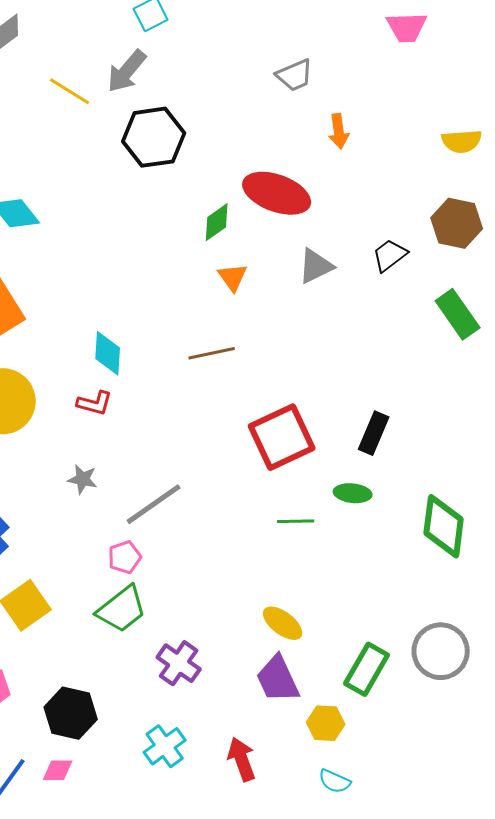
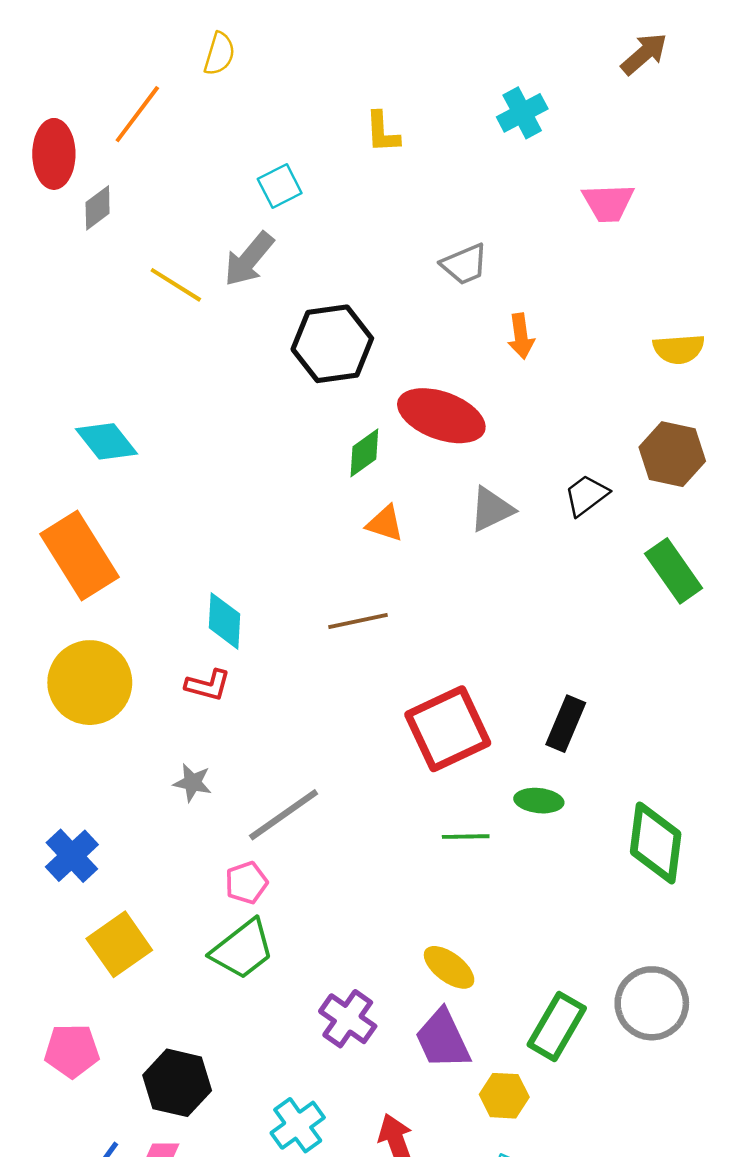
black hexagon: (154, 137) -> (332, 344), moved
orange triangle: (233, 277) -> (385, 523), turned -36
purple cross: (179, 663) -> (348, 1019), moved

